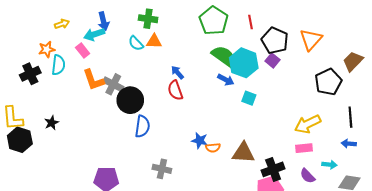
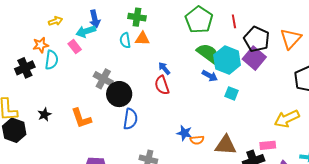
cyan semicircle: (136, 43) -> (125, 40), turned 35
purple square: (272, 60) -> (254, 58), size x1.6
orange L-shape: (93, 80) -> (81, 118), moved
pink rectangle: (304, 148) -> (268, 145), moved

